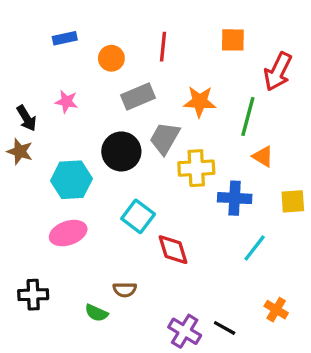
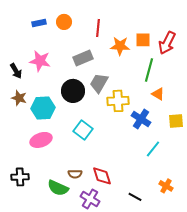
orange square: (233, 40) -> (143, 40), moved
orange circle: (111, 58) -> (64, 22), moved
pink star: (66, 102) -> (40, 61), size x1.5
orange star: (200, 102) -> (120, 46), moved
brown star: (20, 151) -> (19, 98), moved
blue cross: (235, 198) -> (141, 119), turned 30
red diamond: (173, 250) -> (102, 176), moved
green semicircle: (96, 313) -> (58, 188), size x1.5
purple cross: (185, 331) -> (90, 199), moved

